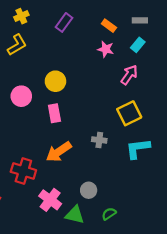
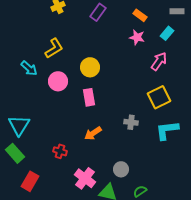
gray rectangle: (140, 20) -> (177, 11), moved
yellow L-shape: (17, 45) -> (54, 48), moved
orange arrow: (59, 152) -> (93, 133), size x0.7
red cross: (23, 171) -> (60, 151), size x0.6

